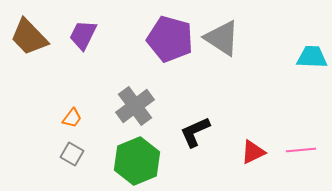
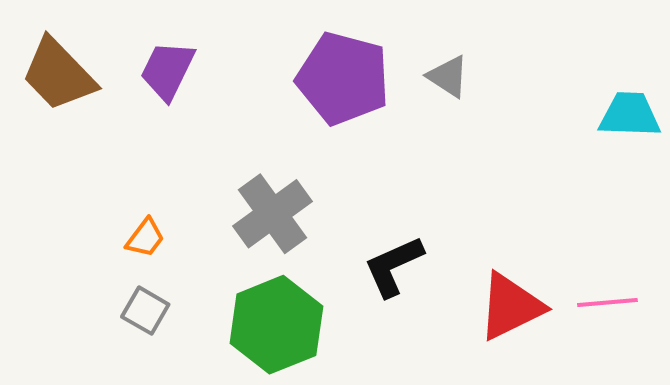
gray triangle: (222, 38) -> (448, 76), size x0.6
red triangle: (253, 152) -> (511, 307), size x1.4

